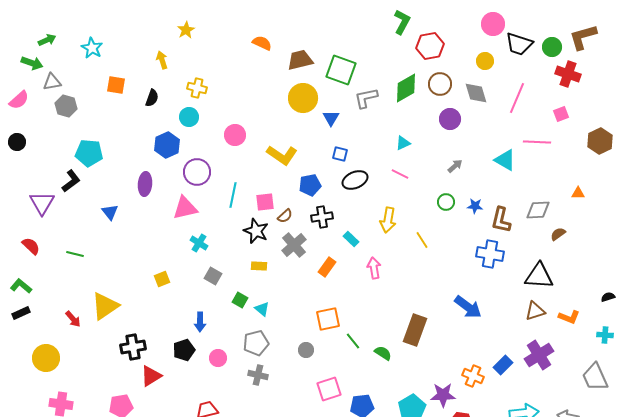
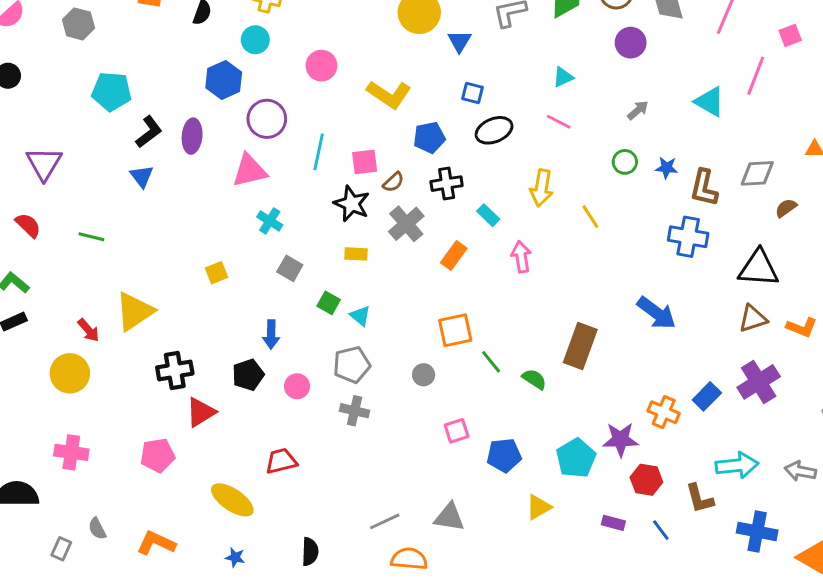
pink line: (537, 142) -> (756, 76), turned -72
black L-shape: (71, 181) -> (149, 132), moved
yellow circle: (46, 358) -> (70, 373), moved
pink square: (329, 389) -> (457, 431), size x0.7

